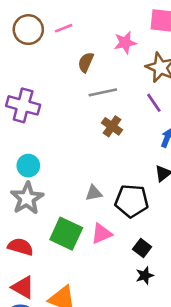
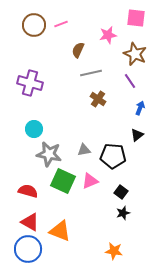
gray star: (27, 198) -> (49, 154), moved, turned -30

